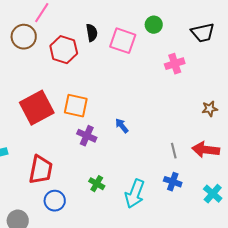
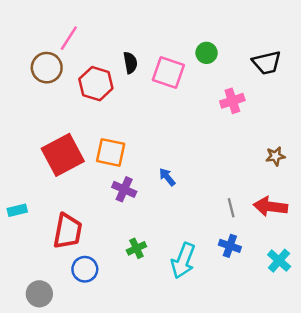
green cross: (97, 184) -> (136, 248), turned 35

